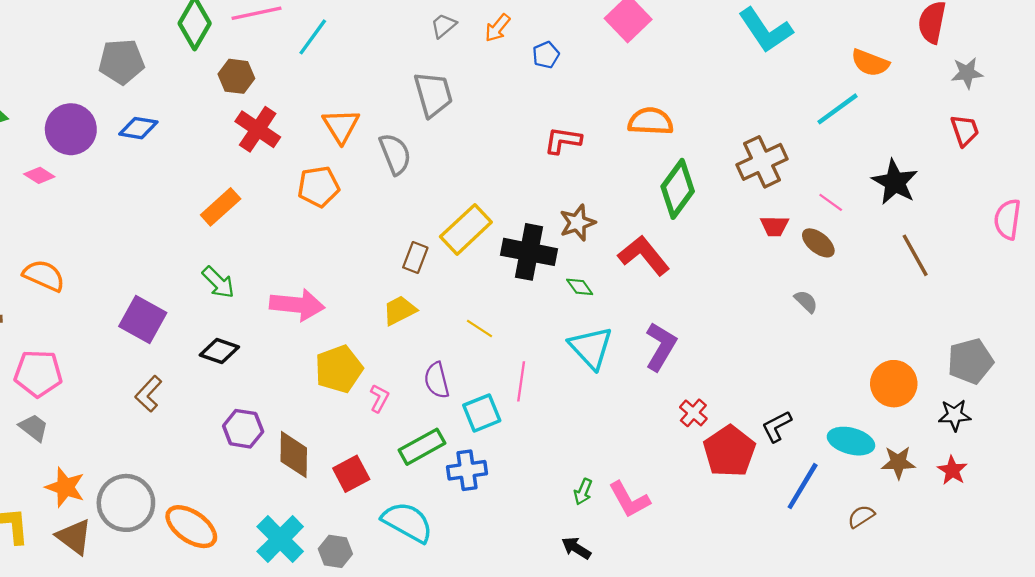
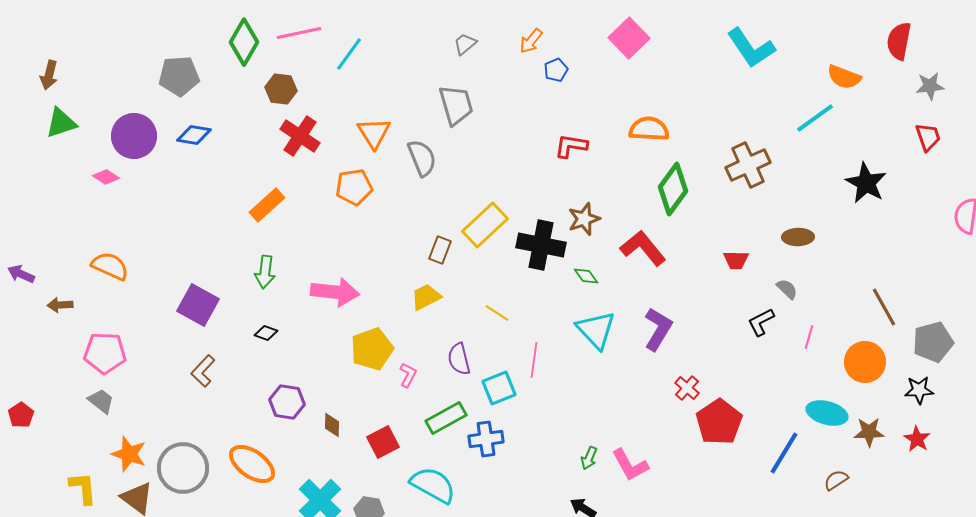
orange arrow: (497, 28) -> (531, 41), moved
pink line: (831, 202) -> (809, 337), moved, turned 70
red trapezoid: (774, 226) -> (736, 260), moved
brown ellipse: (818, 243) -> (798, 237), turned -40
brown line: (915, 255) -> (884, 307), moved
green arrow: (218, 282) -> (265, 272), turned 52
black diamond: (219, 351) -> (266, 333), size x0.7
black L-shape: (777, 426) -> (761, 322), moved
brown diamond: (294, 455) -> (332, 425), size x0.6
orange ellipse: (191, 527) -> (252, 464), moved

